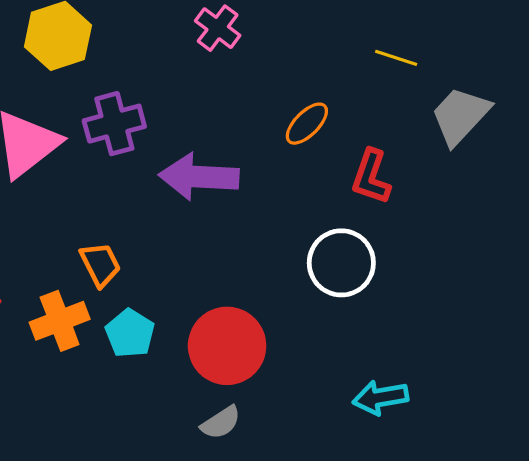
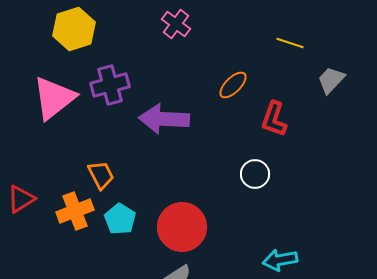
gray trapezoid: (460, 116) -> (331, 80), size x0.7
white circle: (341, 263) -> (255, 174), size x0.7

